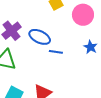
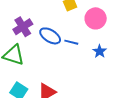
blue line: (56, 52) -> (71, 42), moved

